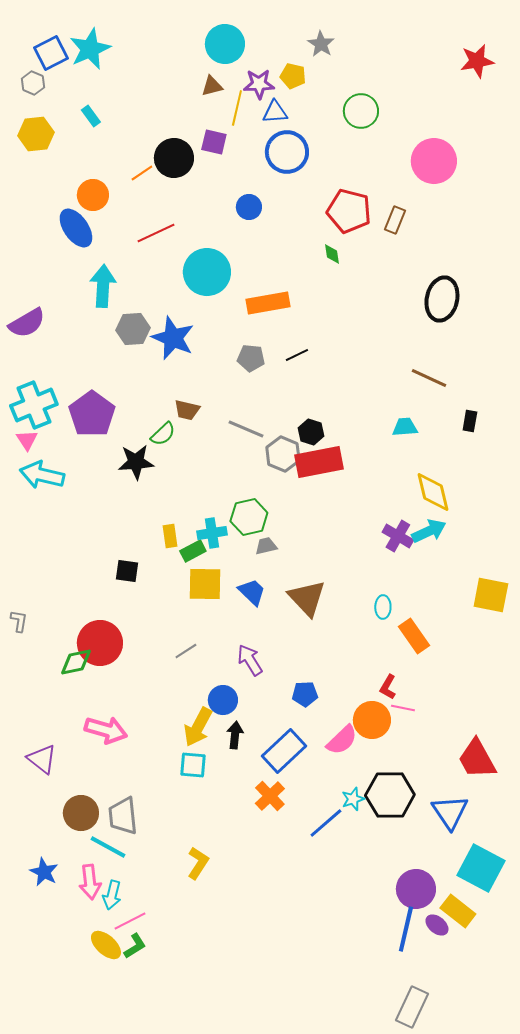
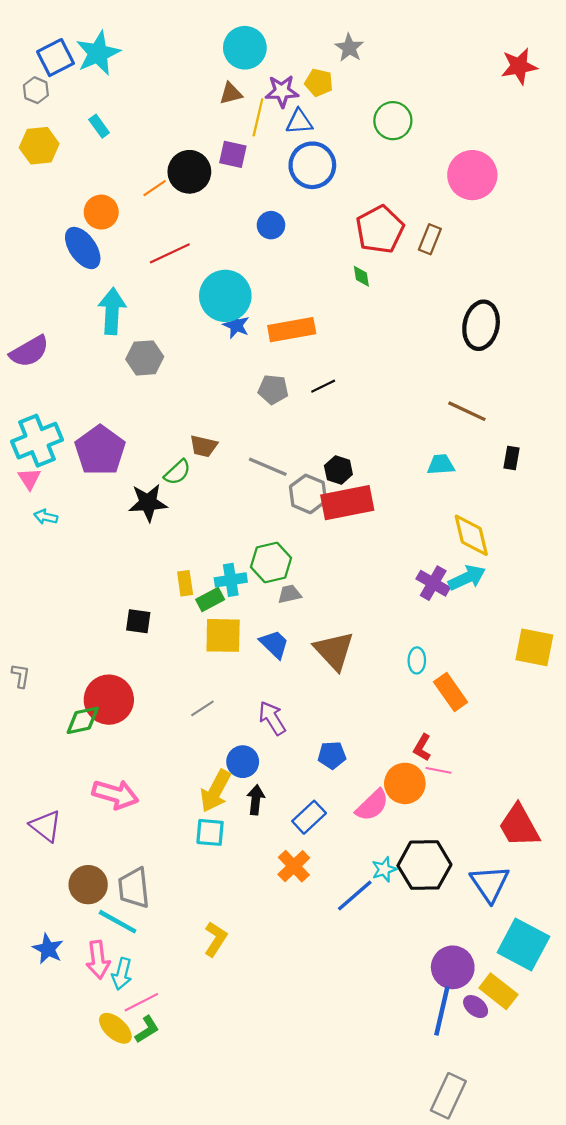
red pentagon: (349, 211) -> (380, 229), turned 30
blue star: (173, 338) -> (236, 325), moved, size x0.6
cyan arrow: (42, 475) -> (46, 517), size x0.5
blue rectangle: (284, 751) -> (309, 817), size x0.7

